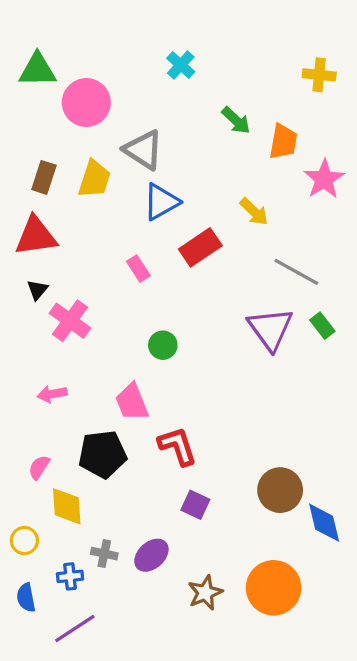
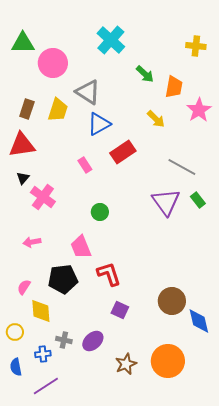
cyan cross: (181, 65) -> (111, 40), size x1.6
yellow arrow: (254, 212) -> (156, 119), moved

